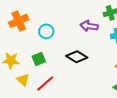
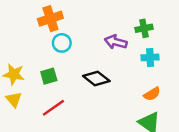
orange cross: (19, 21) -> (50, 19), moved
yellow triangle: (23, 80) -> (14, 99), moved

